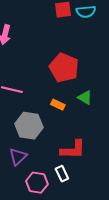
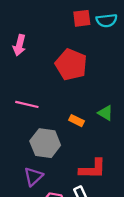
red pentagon: (64, 68) -> (71, 65), moved

